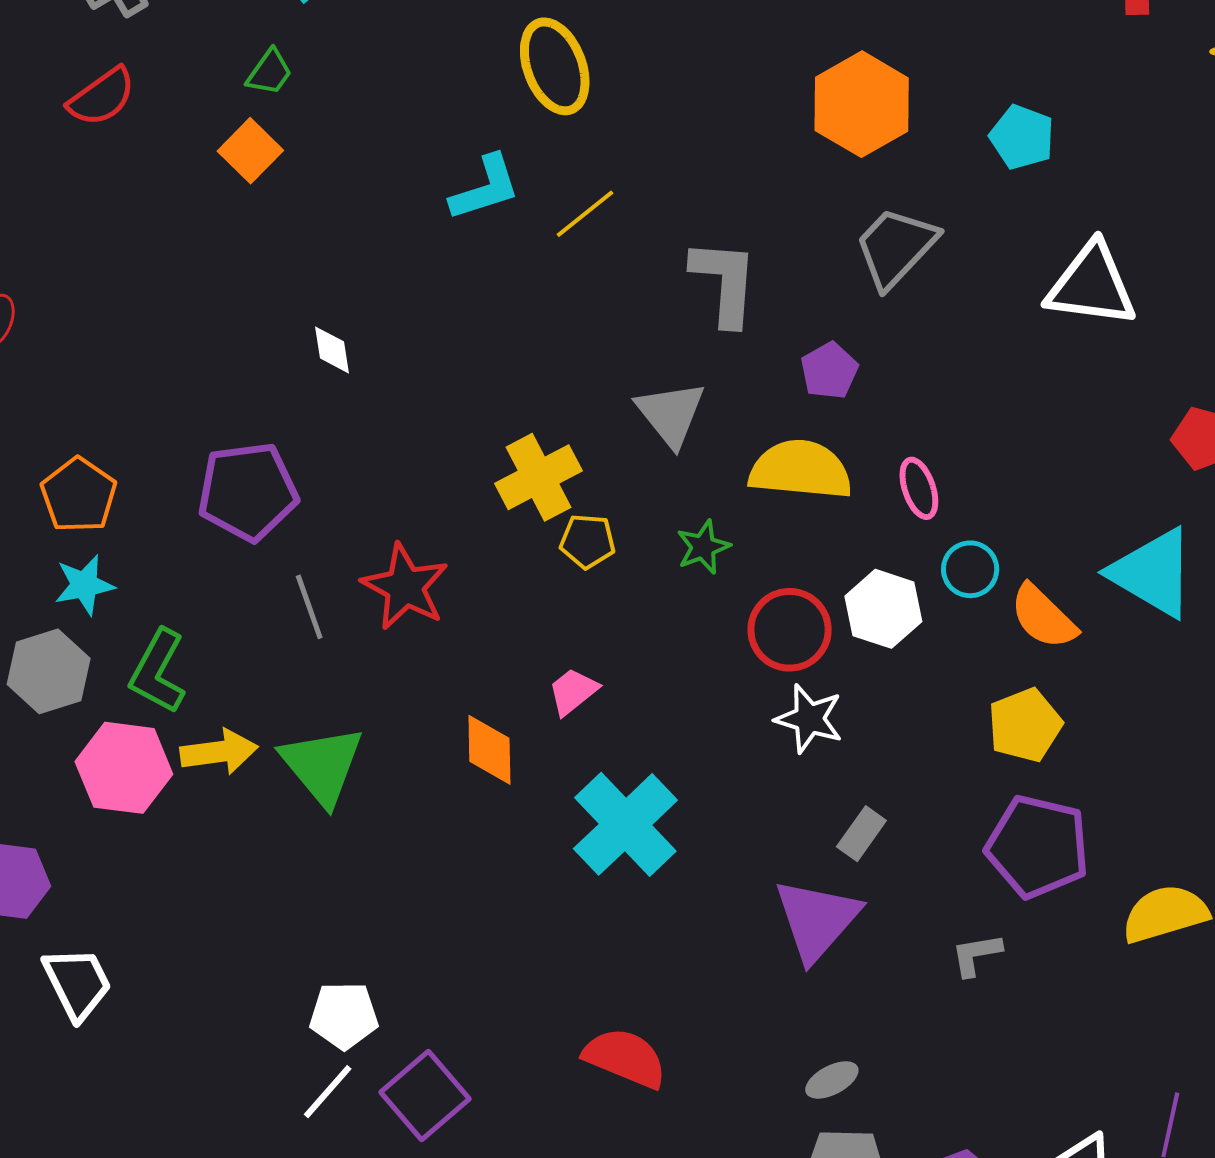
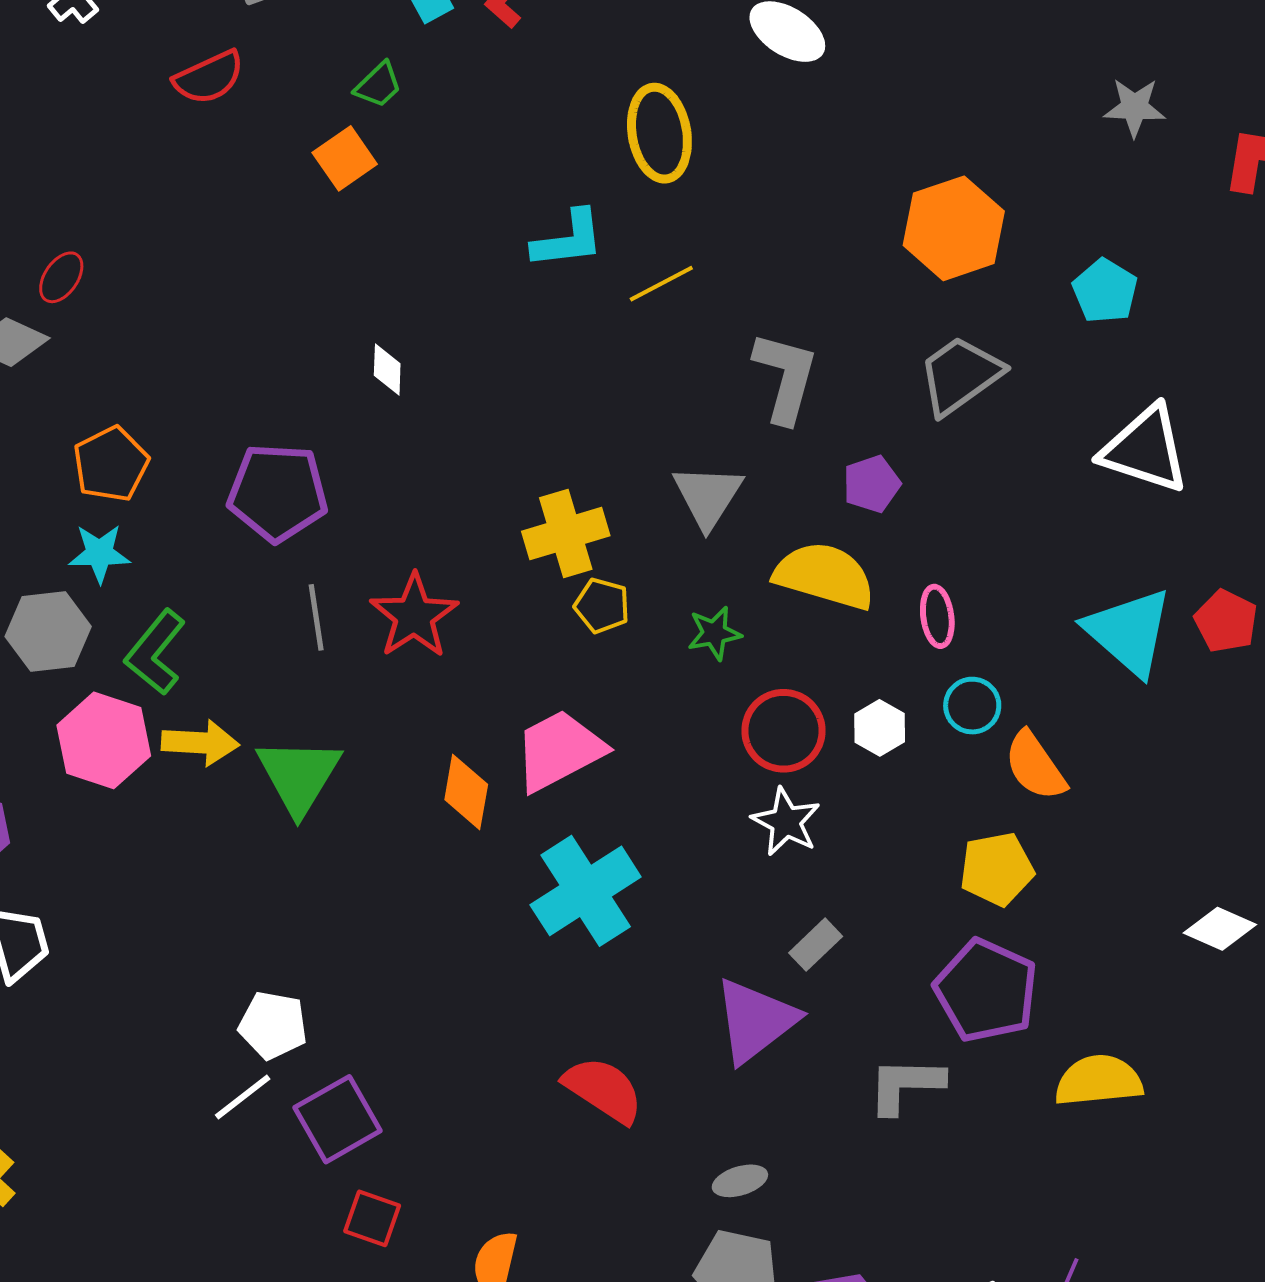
cyan triangle: (1153, 573) -> (1129, 632), moved
white hexagon: (883, 609) -> (880, 728), size x0.7
pink trapezoid: (573, 691) -> (559, 750), size x1.8
gray L-shape: (976, 955) -> (905, 1085), size x1.5
red semicircle: (625, 1058) -> (603, 1090), moved

